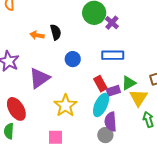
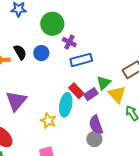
purple cross: (112, 23) -> (69, 42), moved
blue circle: (73, 59) -> (41, 53), moved
cyan ellipse: (101, 105) -> (66, 105), moved
yellow star: (65, 106) -> (48, 121), size x0.7

